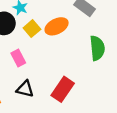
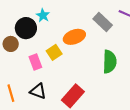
yellow square: (32, 29) -> (54, 52), moved

